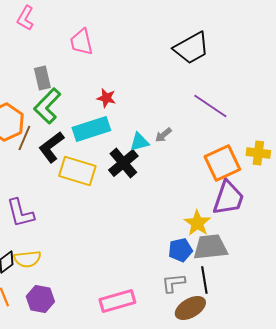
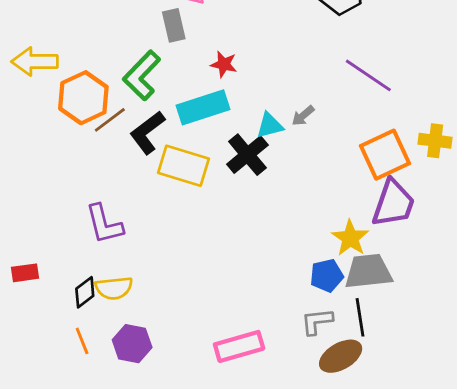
gray rectangle: (42, 78) -> (174, 25), moved
brown line: (24, 138) -> (110, 120), turned 30

